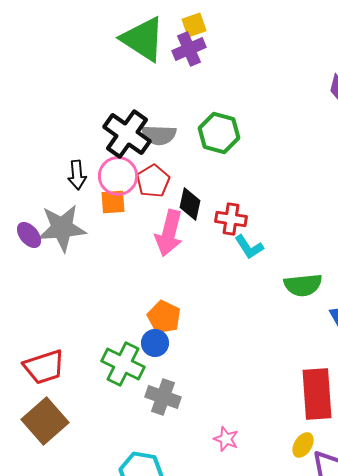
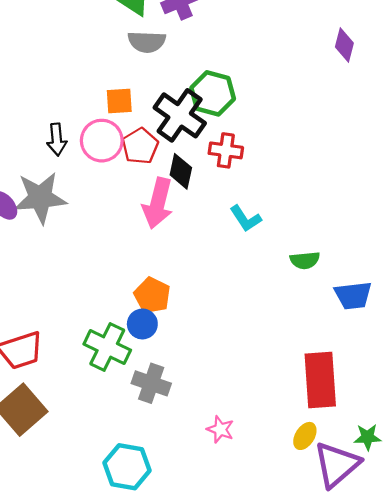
black cross: (127, 134) -> (180, 115), moved
gray semicircle: (159, 135) -> (147, 42), moved
orange square: (113, 202) -> (119, 101), moved
red cross: (231, 219) -> (226, 150), moved
green semicircle: (303, 285) -> (305, 260), size x0.7

